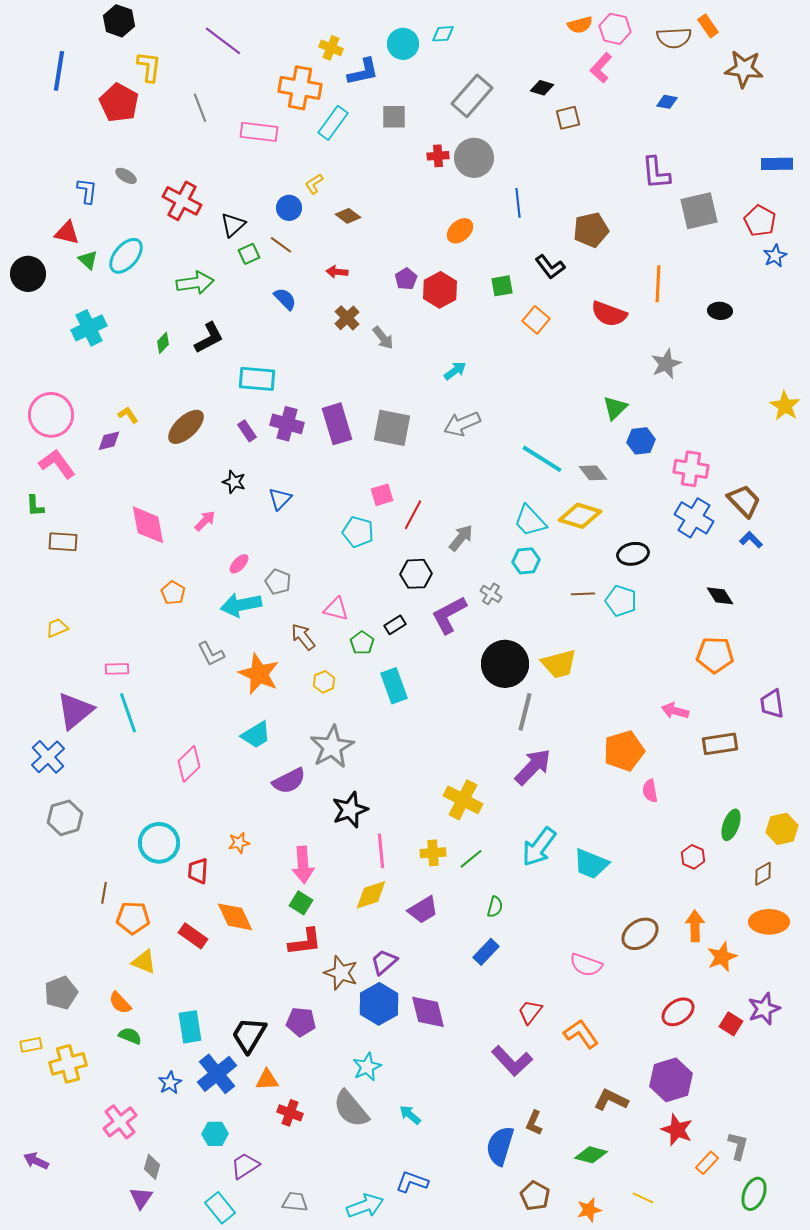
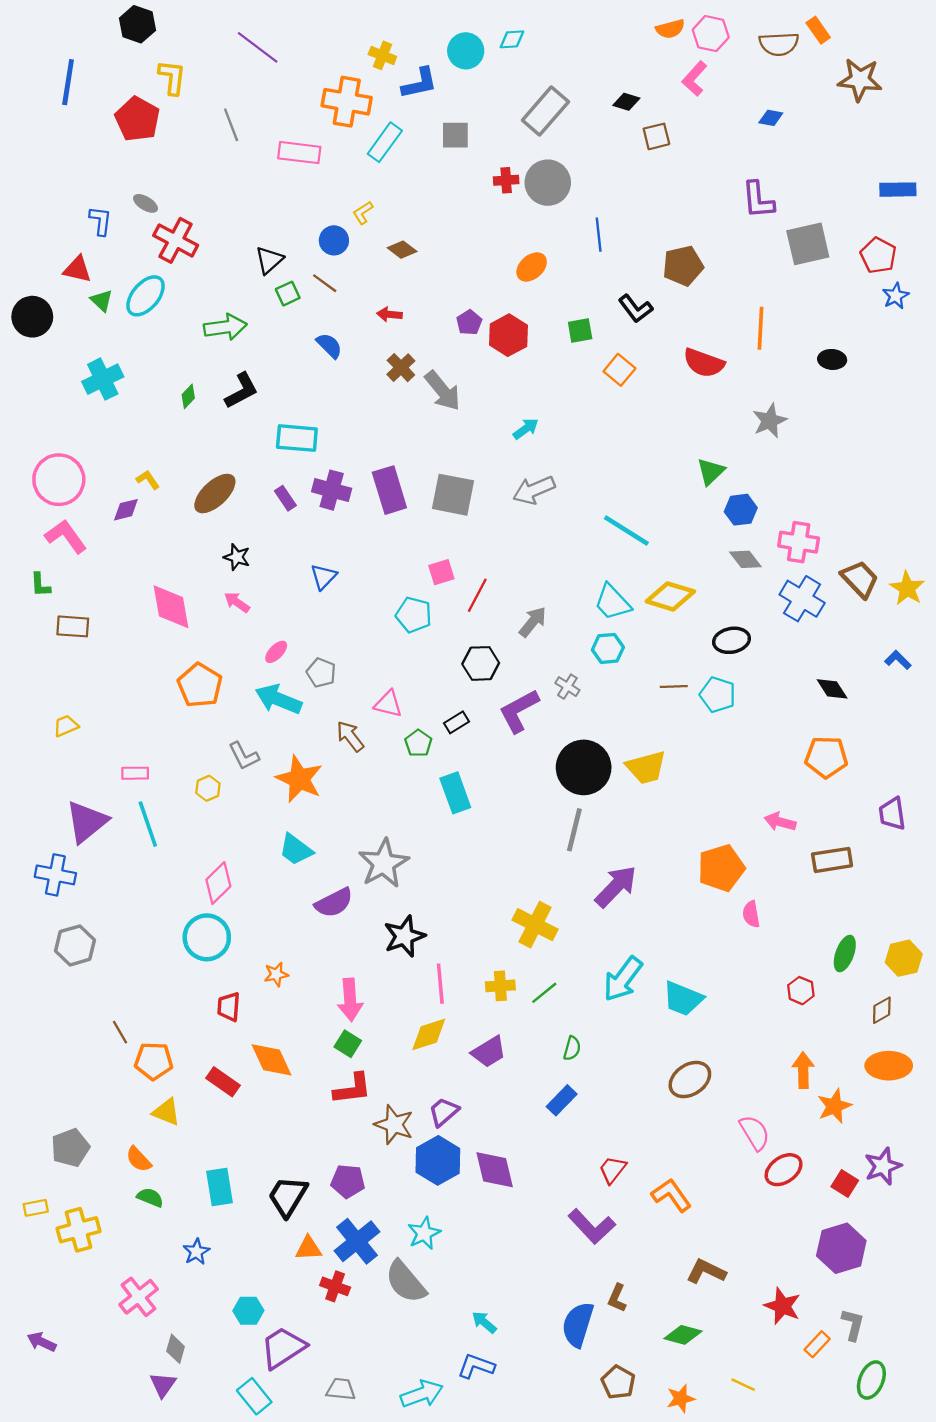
red cross: (182, 201) -> (176, 240), moved
gray arrow: (383, 338) -> (443, 391), size x1.5
yellow star: (785, 406) -> (907, 588), moved
gray diamond: (593, 473) -> (745, 559), moved
black star: (234, 482) -> (237, 557), moved
pink arrow: (205, 521) -> (237, 602), turned -100
blue L-shape: (751, 540) -> (898, 660), moved
orange pentagon: (173, 593) -> (200, 685), size x1.6
cyan arrow: (241, 605) -> (278, 699), turned 33
yellow hexagon: (324, 682) -> (208, 788), moved
gray line: (525, 712) -> (574, 830), moved
cyan trapezoid: (256, 735) -> (296, 850), turned 68
blue cross: (48, 757) -> (55, 875), turned -36
cyan circle: (159, 843) -> (207, 937), moved
brown line: (104, 893) -> (120, 1032), turned -40
brown ellipse: (640, 934) -> (690, 1080), moved
pink semicircle: (586, 965) -> (755, 1133), moved, turned -140
blue cross: (217, 1074) -> (357, 1241), moved
purple hexagon: (671, 1080) -> (841, 1248), moved
cyan arrow: (410, 1115) -> (484, 1322), moved
purple trapezoid: (245, 1166) -> (283, 1348), size x1.4

